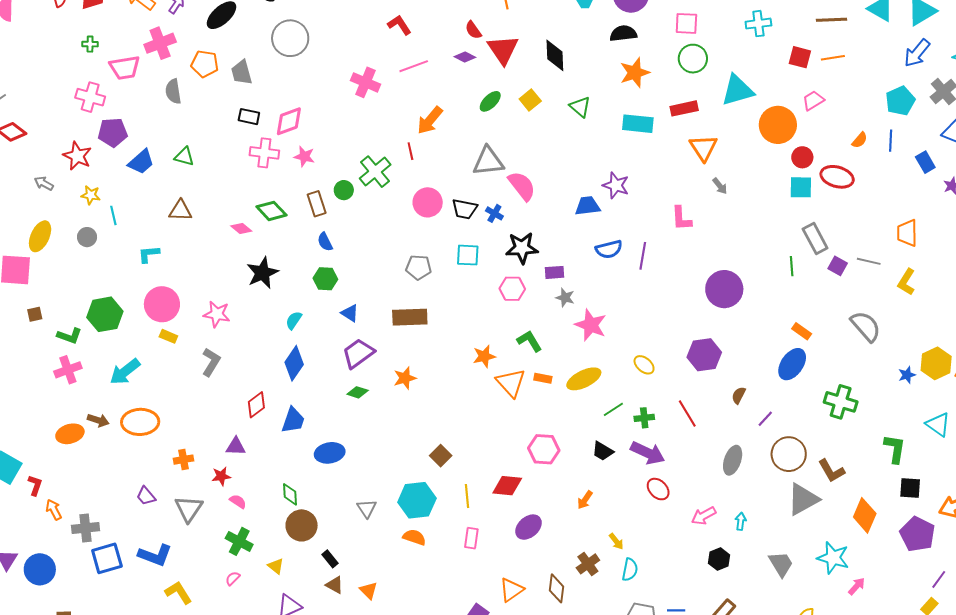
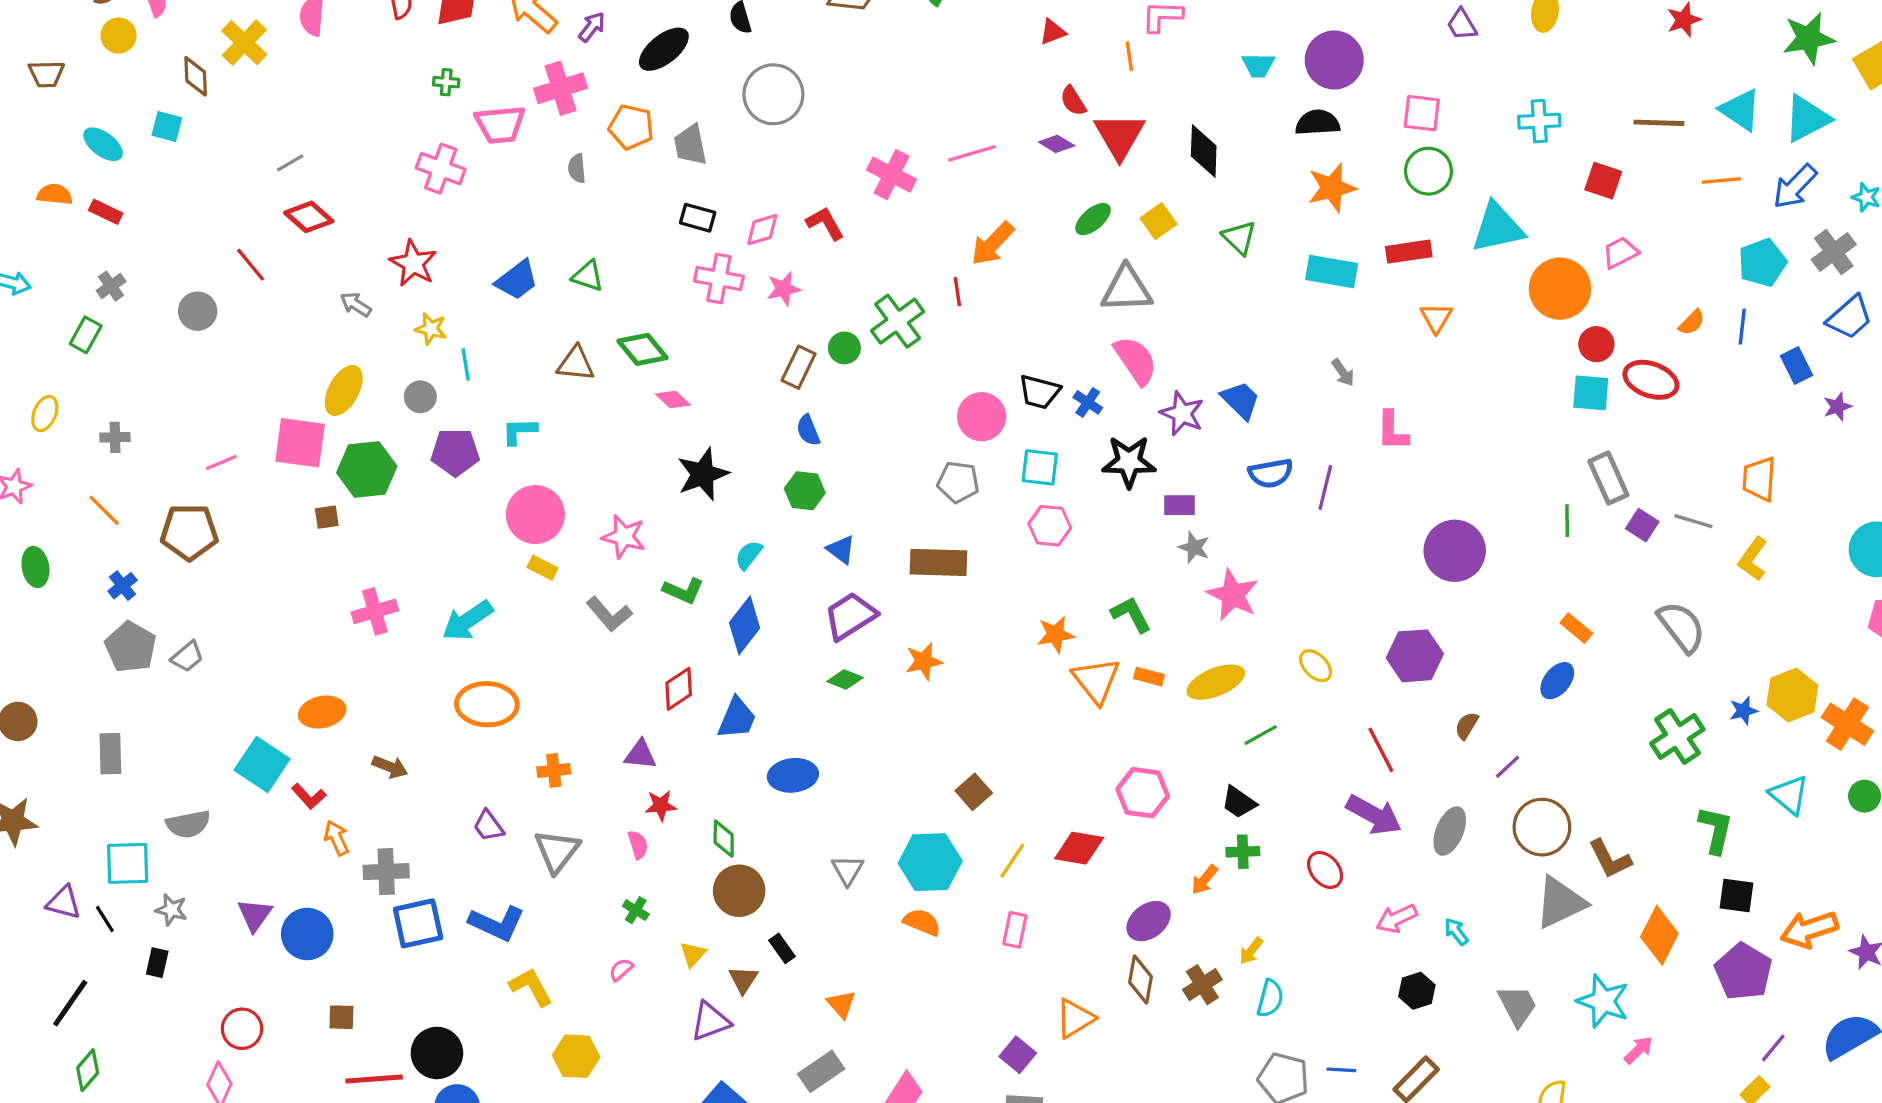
red L-shape: (399, 25) -> (825, 223), moved
orange line: (833, 58) -> (1721, 180), moved
gray semicircle: (173, 91) -> (577, 168), size x0.7
pink diamond: (289, 121) -> (762, 230), size x0.7
purple pentagon: (113, 132) -> (455, 452), moved
orange triangle: (703, 148) -> (1436, 318), size x0.7
pink star: (304, 156) -> (784, 289), turned -30
gray triangle: (488, 161) -> (1127, 289), moved
purple star: (616, 185) -> (1182, 413), moved
gray arrow: (720, 186) -> (1343, 373), moved
pink circle: (428, 202) -> (982, 417), moved
brown rectangle: (317, 204) -> (799, 367), turned 40
blue trapezoid: (588, 206) -> (1241, 400), turned 48
green diamond: (271, 211) -> (642, 349), moved
pink hexagon: (512, 289) -> (1050, 526), moved
green hexagon: (105, 314) -> (367, 470), moved
green L-shape: (69, 336) -> (683, 591), moved
gray L-shape: (211, 362) -> (609, 614), turned 104
blue ellipse: (792, 364) -> (1557, 681), size x0.7
green cross: (841, 402) -> (1677, 736), moved, turned 36
green cross: (644, 418) -> (1243, 852), moved
brown arrow: (98, 420) -> (390, 767), moved
orange ellipse: (70, 434) -> (322, 712), moved
purple arrow: (648, 453) -> (1374, 815), moved
red star: (221, 476) -> (661, 805), moved
red L-shape: (35, 485) -> (309, 796), turned 115
yellow line: (467, 496) -> (1012, 861), turned 35
pink semicircle: (238, 501) -> (638, 845), turned 36
cyan arrow: (741, 521) -> (1456, 932), turned -48
purple ellipse: (529, 527) -> (1149, 921), moved
green cross: (239, 541) -> (636, 910), size x0.6
yellow arrow: (616, 541) -> (1251, 951), turned 72
yellow triangle: (276, 566) -> (693, 954), turned 30
brown triangle: (335, 585) -> (743, 980), moved, turned 30
brown diamond: (557, 588) -> (1140, 980), moved

